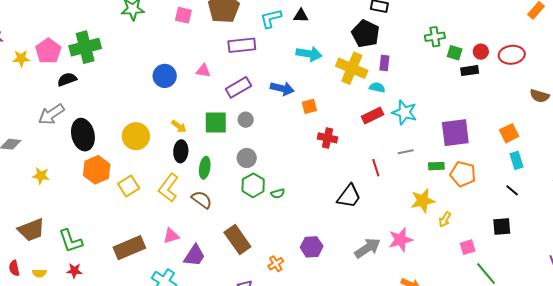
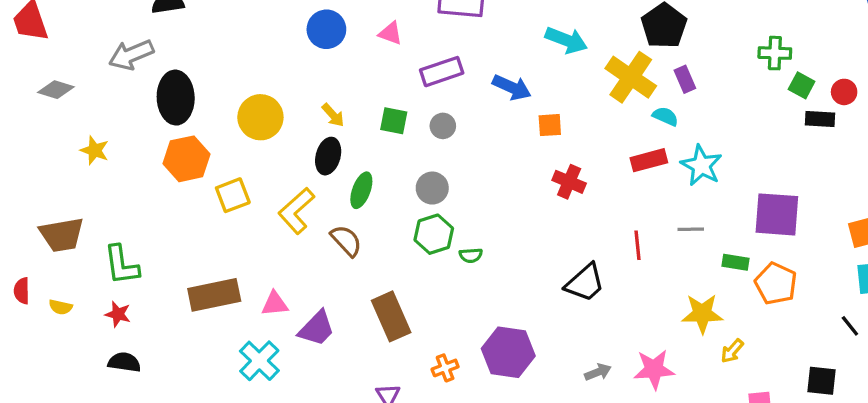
purple rectangle: (384, 63) -> (685, 79), turned -42
green square: (216, 122) -> (394, 121), size x0.7
pink triangle: (171, 236) -> (275, 304), moved
purple hexagon: (312, 247) -> (508, 352), size x1.4
gray arrow: (367, 248) -> (598, 372), size x0.6

